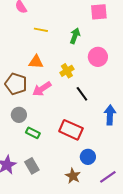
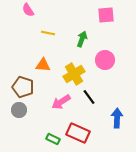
yellow cross: (67, 71) -> (74, 74), size x1.5
pink arrow: (42, 89) -> (61, 102), moved
gray circle: (19, 115) -> (19, 110), moved
green rectangle: (33, 133) -> (53, 139), moved

